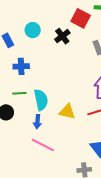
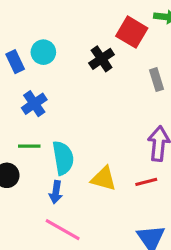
cyan circle: (33, 30) -> (43, 52), moved
blue cross: (21, 66) -> (34, 104), turned -35

